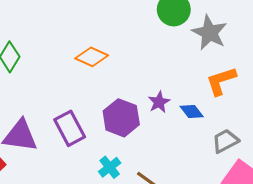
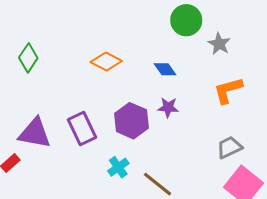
gray star: (210, 33) -> (219, 44), size x0.7
purple star: (159, 102) -> (168, 107), turned 30
blue diamond: (192, 112) -> (165, 69), moved

